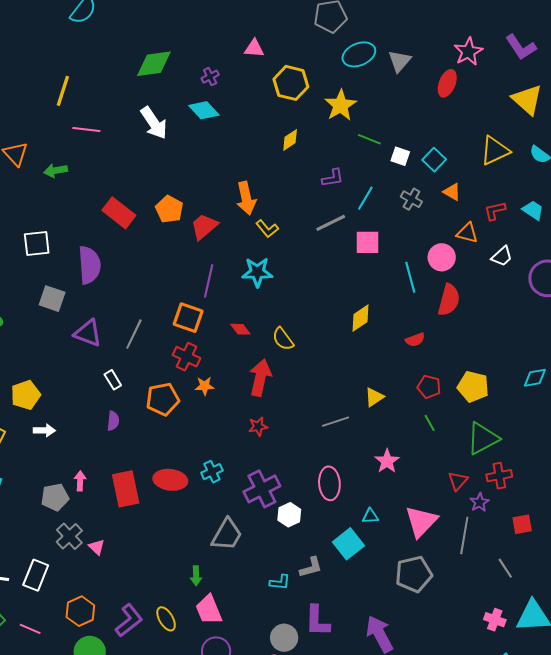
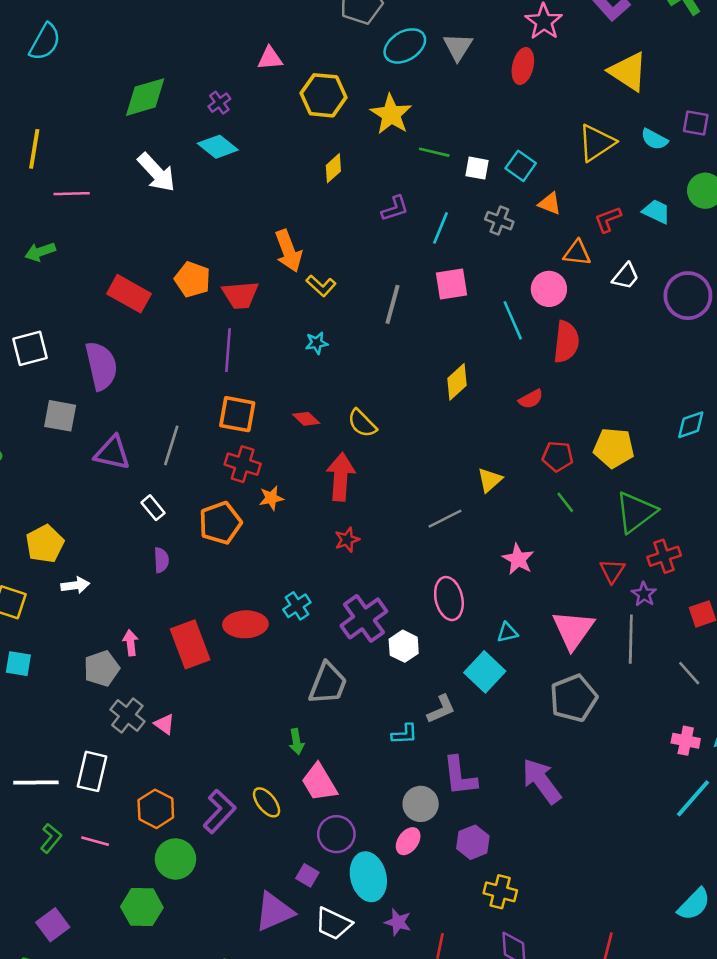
gray line: (331, 223) -> (392, 304), moved, turned -40
red trapezoid: (204, 227) -> (240, 295), turned -136
cyan star: (257, 272) -> (317, 343), size x0.6
purple line: (209, 281) -> (228, 350), moved

